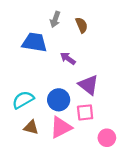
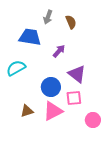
purple arrow: (68, 58) -> (59, 51), turned 96
cyan semicircle: (23, 100) -> (16, 68), moved
brown triangle: (31, 127) -> (27, 111), turned -32

